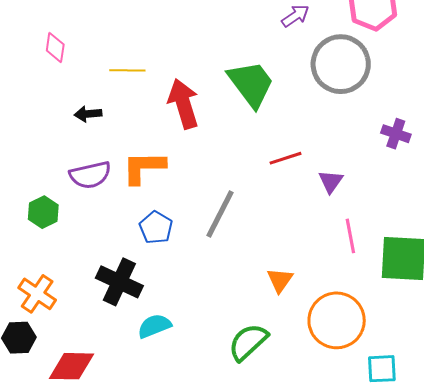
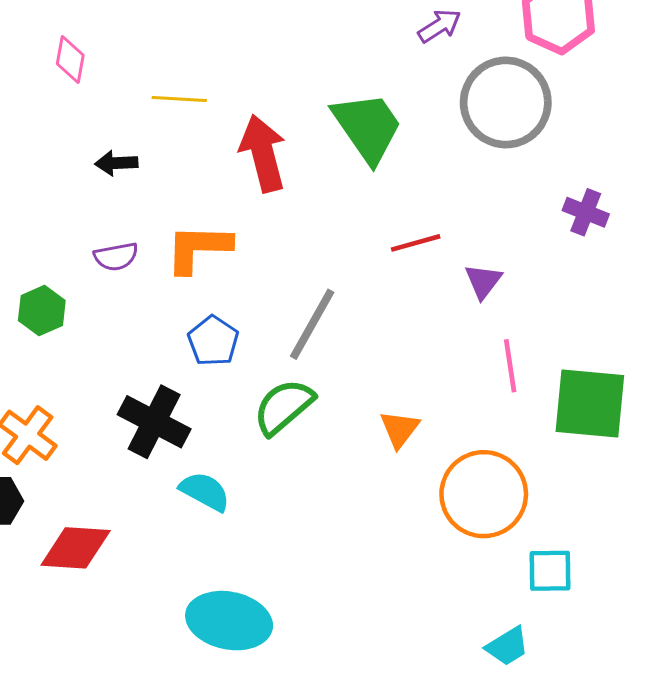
purple semicircle: (90, 175) -> (116, 257), size x0.7
cyan semicircle: (154, 326) -> (205, 491), turned 48
green semicircle: (248, 342) -> (284, 407), moved

